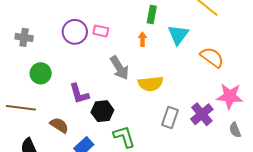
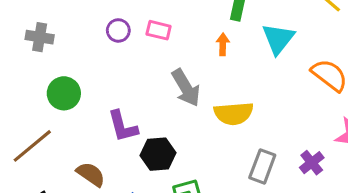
purple circle: (75, 32) -> (118, 30), size x0.6
brown line: (21, 108) -> (32, 146), turned -48
purple cross: (202, 114) -> (312, 163), size x0.7

